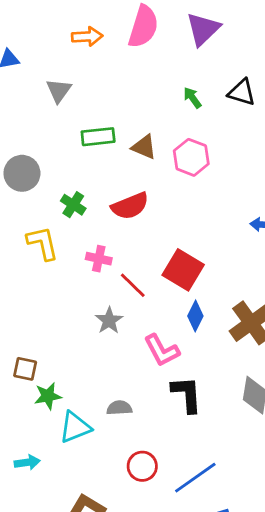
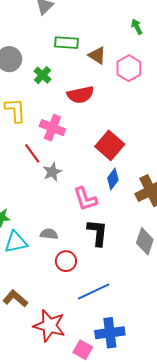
green cross: (73, 205) -> (42, 75), moved
pink cross: (99, 259) -> (52, 128), size x1.4
red line: (133, 285) -> (32, 153), moved
red circle: (142, 466) -> (66, 261), moved

